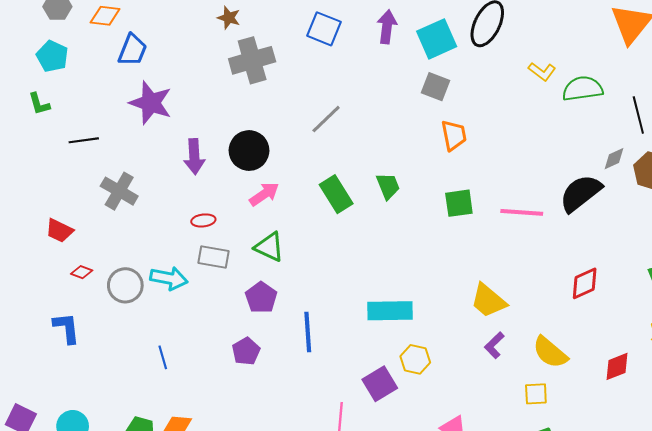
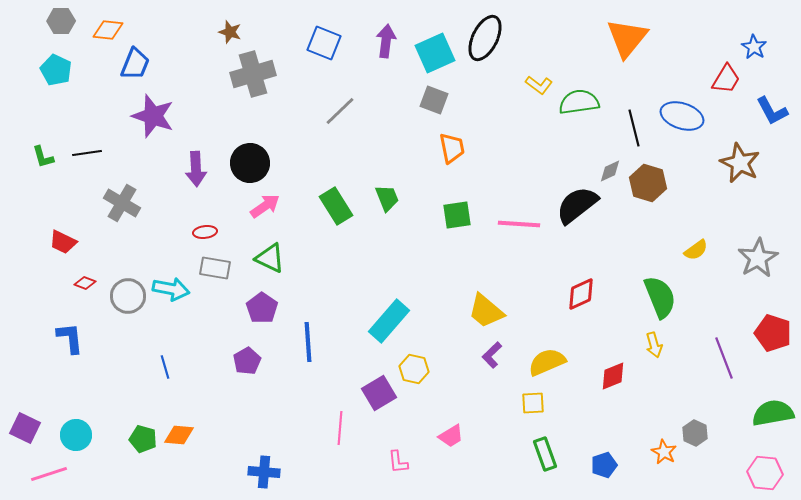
green L-shape: (39, 104) -> (43, 157), moved
gray line: (326, 119) -> (340, 111), moved
cyan rectangle: (390, 311) -> (389, 321), turned -48
yellow semicircle: (550, 352) -> (547, 362), turned 117

